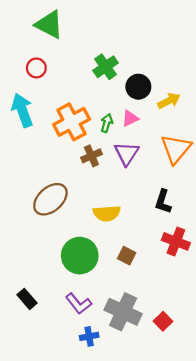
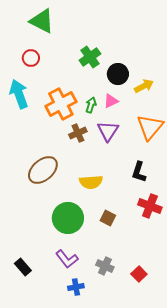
black rectangle: (27, 299) -> (23, 267), moved
gray cross: (123, 312) -> (105, 266), size x0.6

